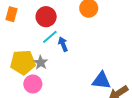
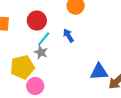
blue arrow: (63, 44) -> (68, 35), moved
gray star: (41, 63) -> (41, 52), moved

